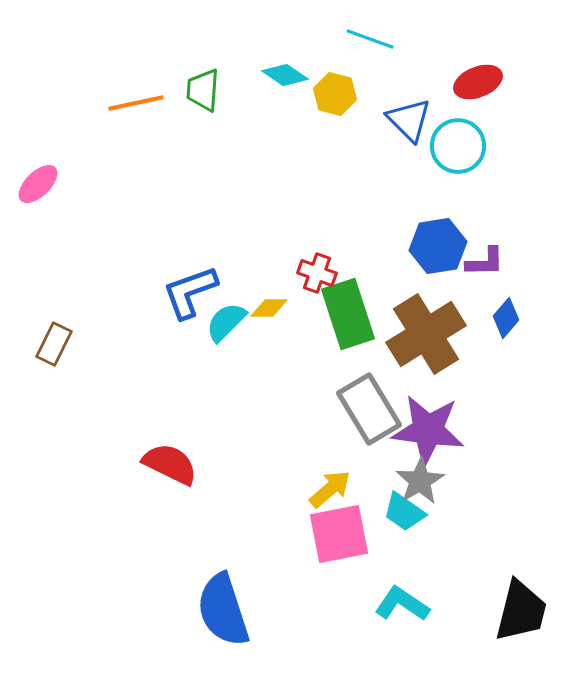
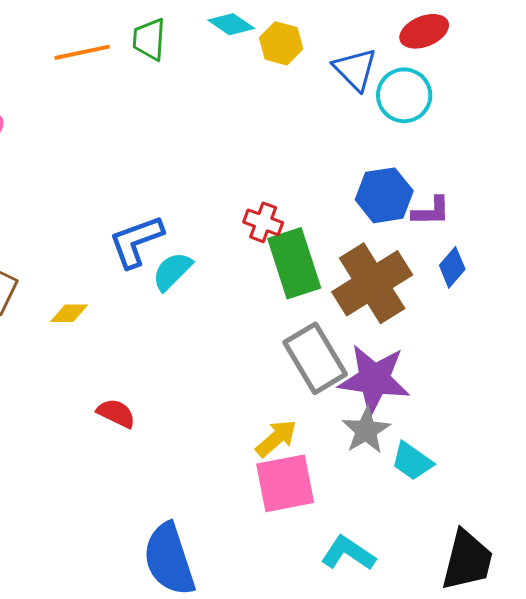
yellow diamond: (269, 308) -> (69, 313), moved
red semicircle: (170, 464) -> (116, 413), size x0.7
cyan trapezoid: (404, 512) -> (412, 461), moved

